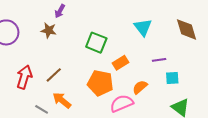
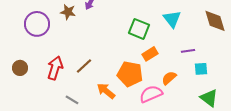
brown star: (49, 30) -> (68, 12), moved
green square: (96, 43) -> (139, 29), moved
orange arrow: (62, 100) -> (106, 91), moved

